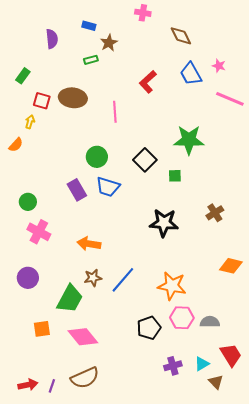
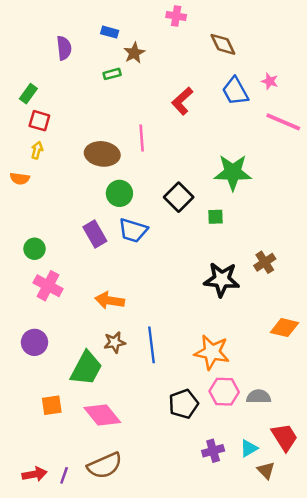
brown ellipse: (73, 98) -> (102, 154), moved
red square: (42, 101) -> (39, 121), moved
orange semicircle: (16, 145) -> (20, 179), turned 56
black star: (164, 223) -> (222, 280), moved
blue line: (123, 280) -> (151, 345), turned -48

